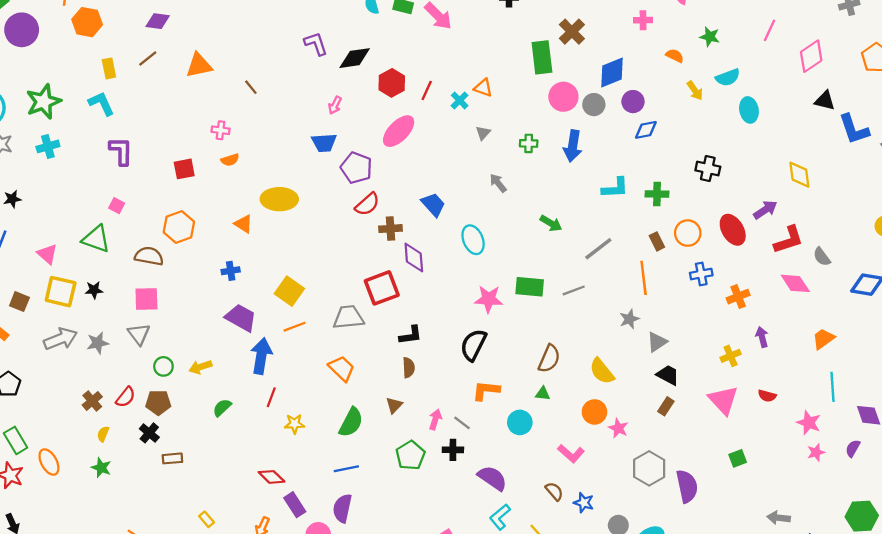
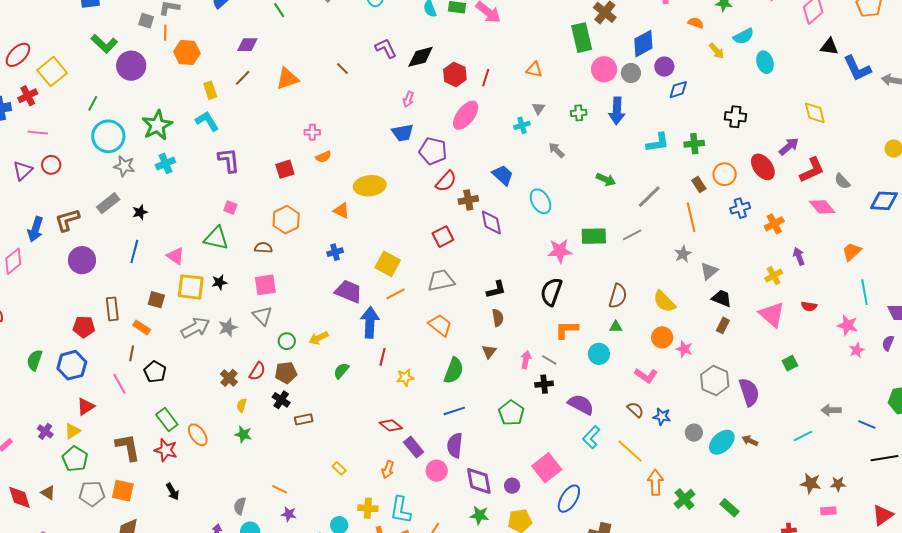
brown line: (251, 87) -> (342, 69), moved
cyan cross: (460, 100) -> (522, 125), moved, turned 35
brown semicircle: (149, 256) -> (263, 248), size x0.7
red square: (382, 288) -> (443, 237), moved, size x0.7
green pentagon: (410, 455) -> (511, 413), moved

